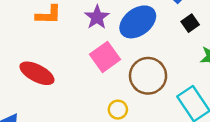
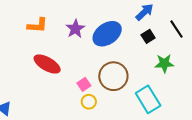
pink square: (105, 57) -> (84, 84), moved, size x0.6
red ellipse: (37, 73) -> (47, 64), moved

